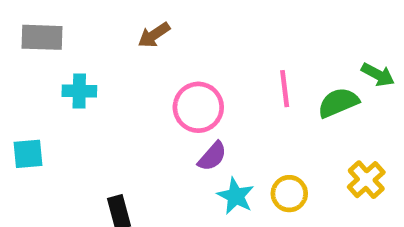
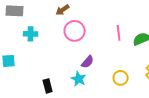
pink circle: (198, 107) -> (75, 31), moved
cyan star: (236, 196) -> (79, 79), moved

